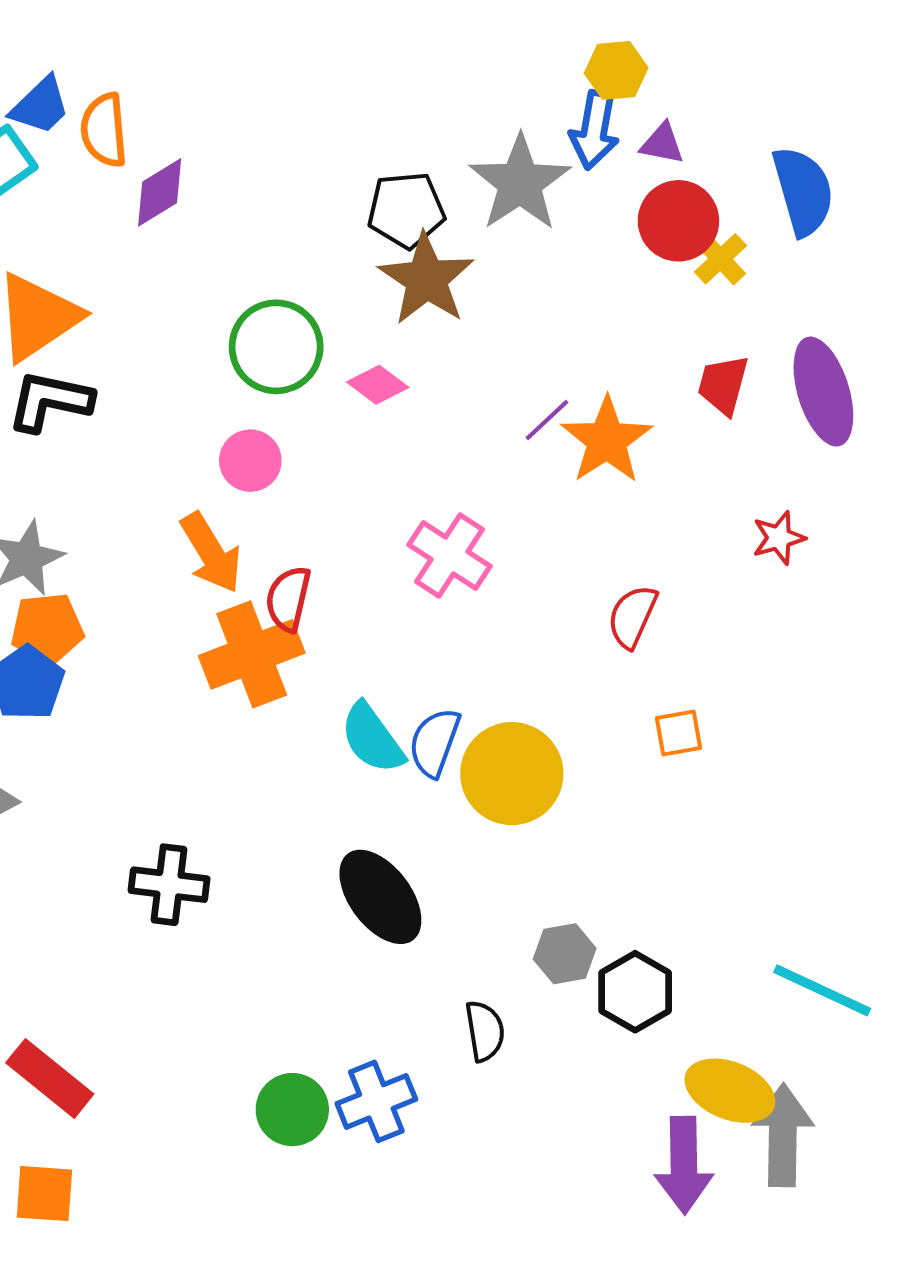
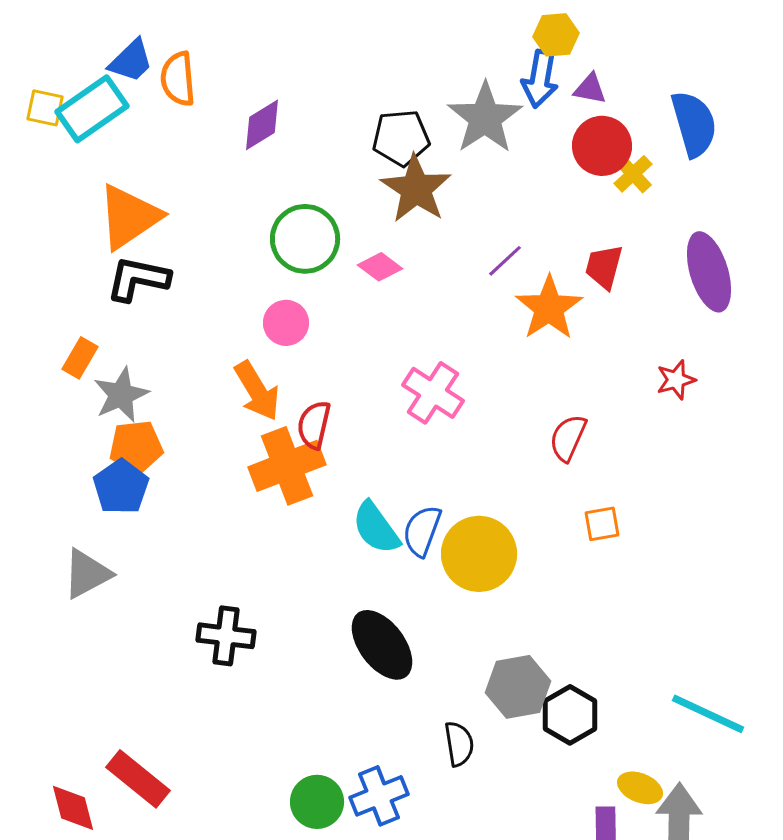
purple diamond: (160, 192) -> (262, 125), moved
red trapezoid: (723, 385) -> (604, 267), moved
purple line: (547, 420) -> (505, 261), moved
gray hexagon: (565, 954) -> (518, 687), size x1.4
yellow ellipse: (730, 1091) -> (640, 788), size x0.7

